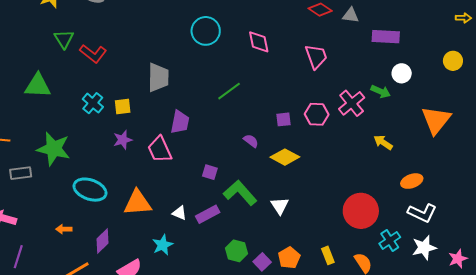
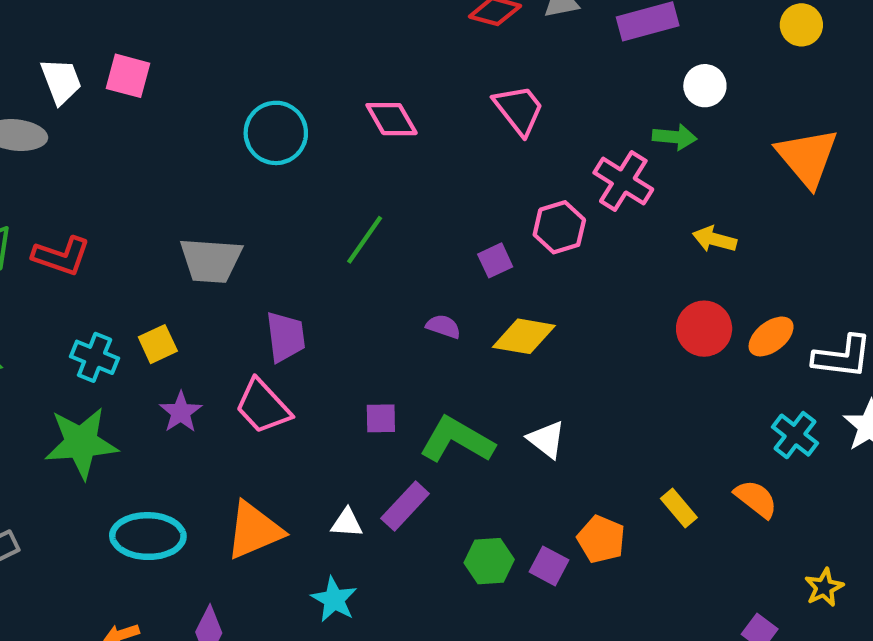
gray trapezoid: (158, 77) -> (211, 260), turned 112
green star: (54, 149) -> (81, 443), moved
orange ellipse: (412, 181) -> (771, 336), moved
red circle: (361, 211) -> (704, 329), moved, size x0.7

